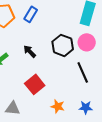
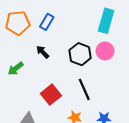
black arrow: (30, 51) -> (43, 52), moved
black line: (83, 72) -> (84, 89), moved

